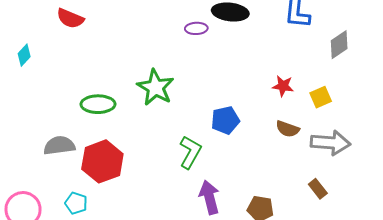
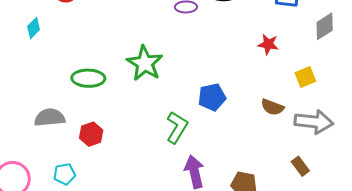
cyan diamond: (24, 55) -> (34, 28), moved
red star: (283, 86) -> (268, 44), moved
red hexagon: (102, 161) -> (91, 134), size x0.6
cyan pentagon: (76, 203) -> (64, 174), turned -30

